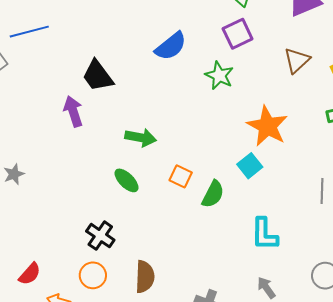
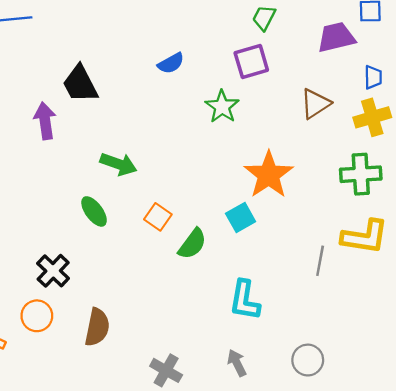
blue semicircle: (171, 46) -> (171, 63), size x0.7

